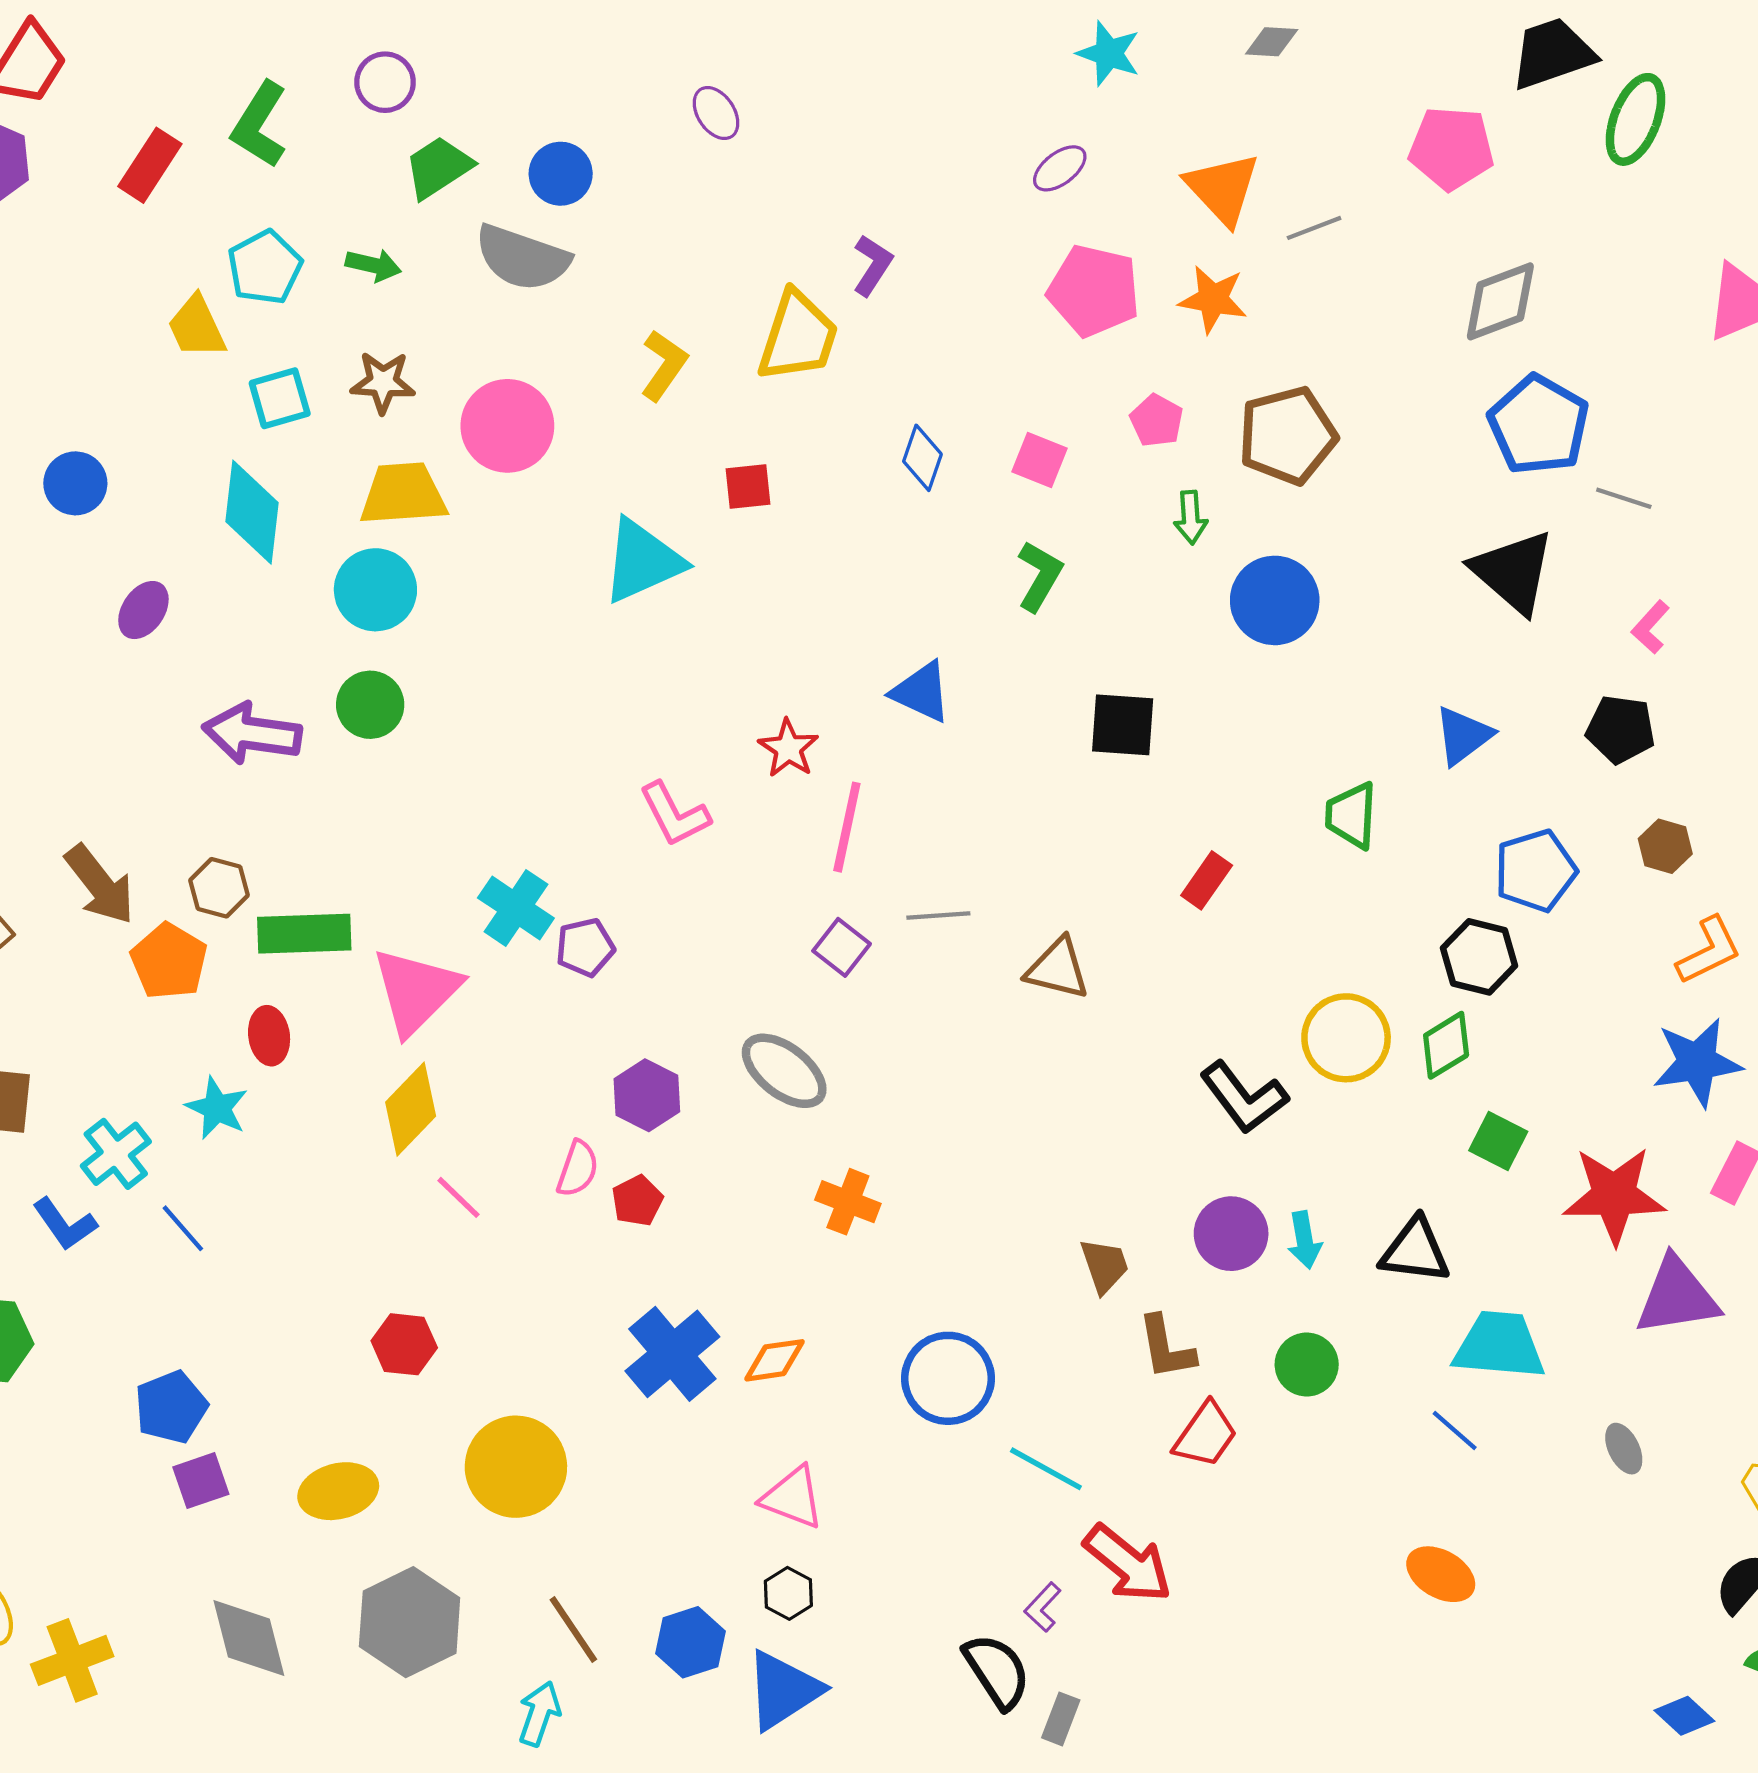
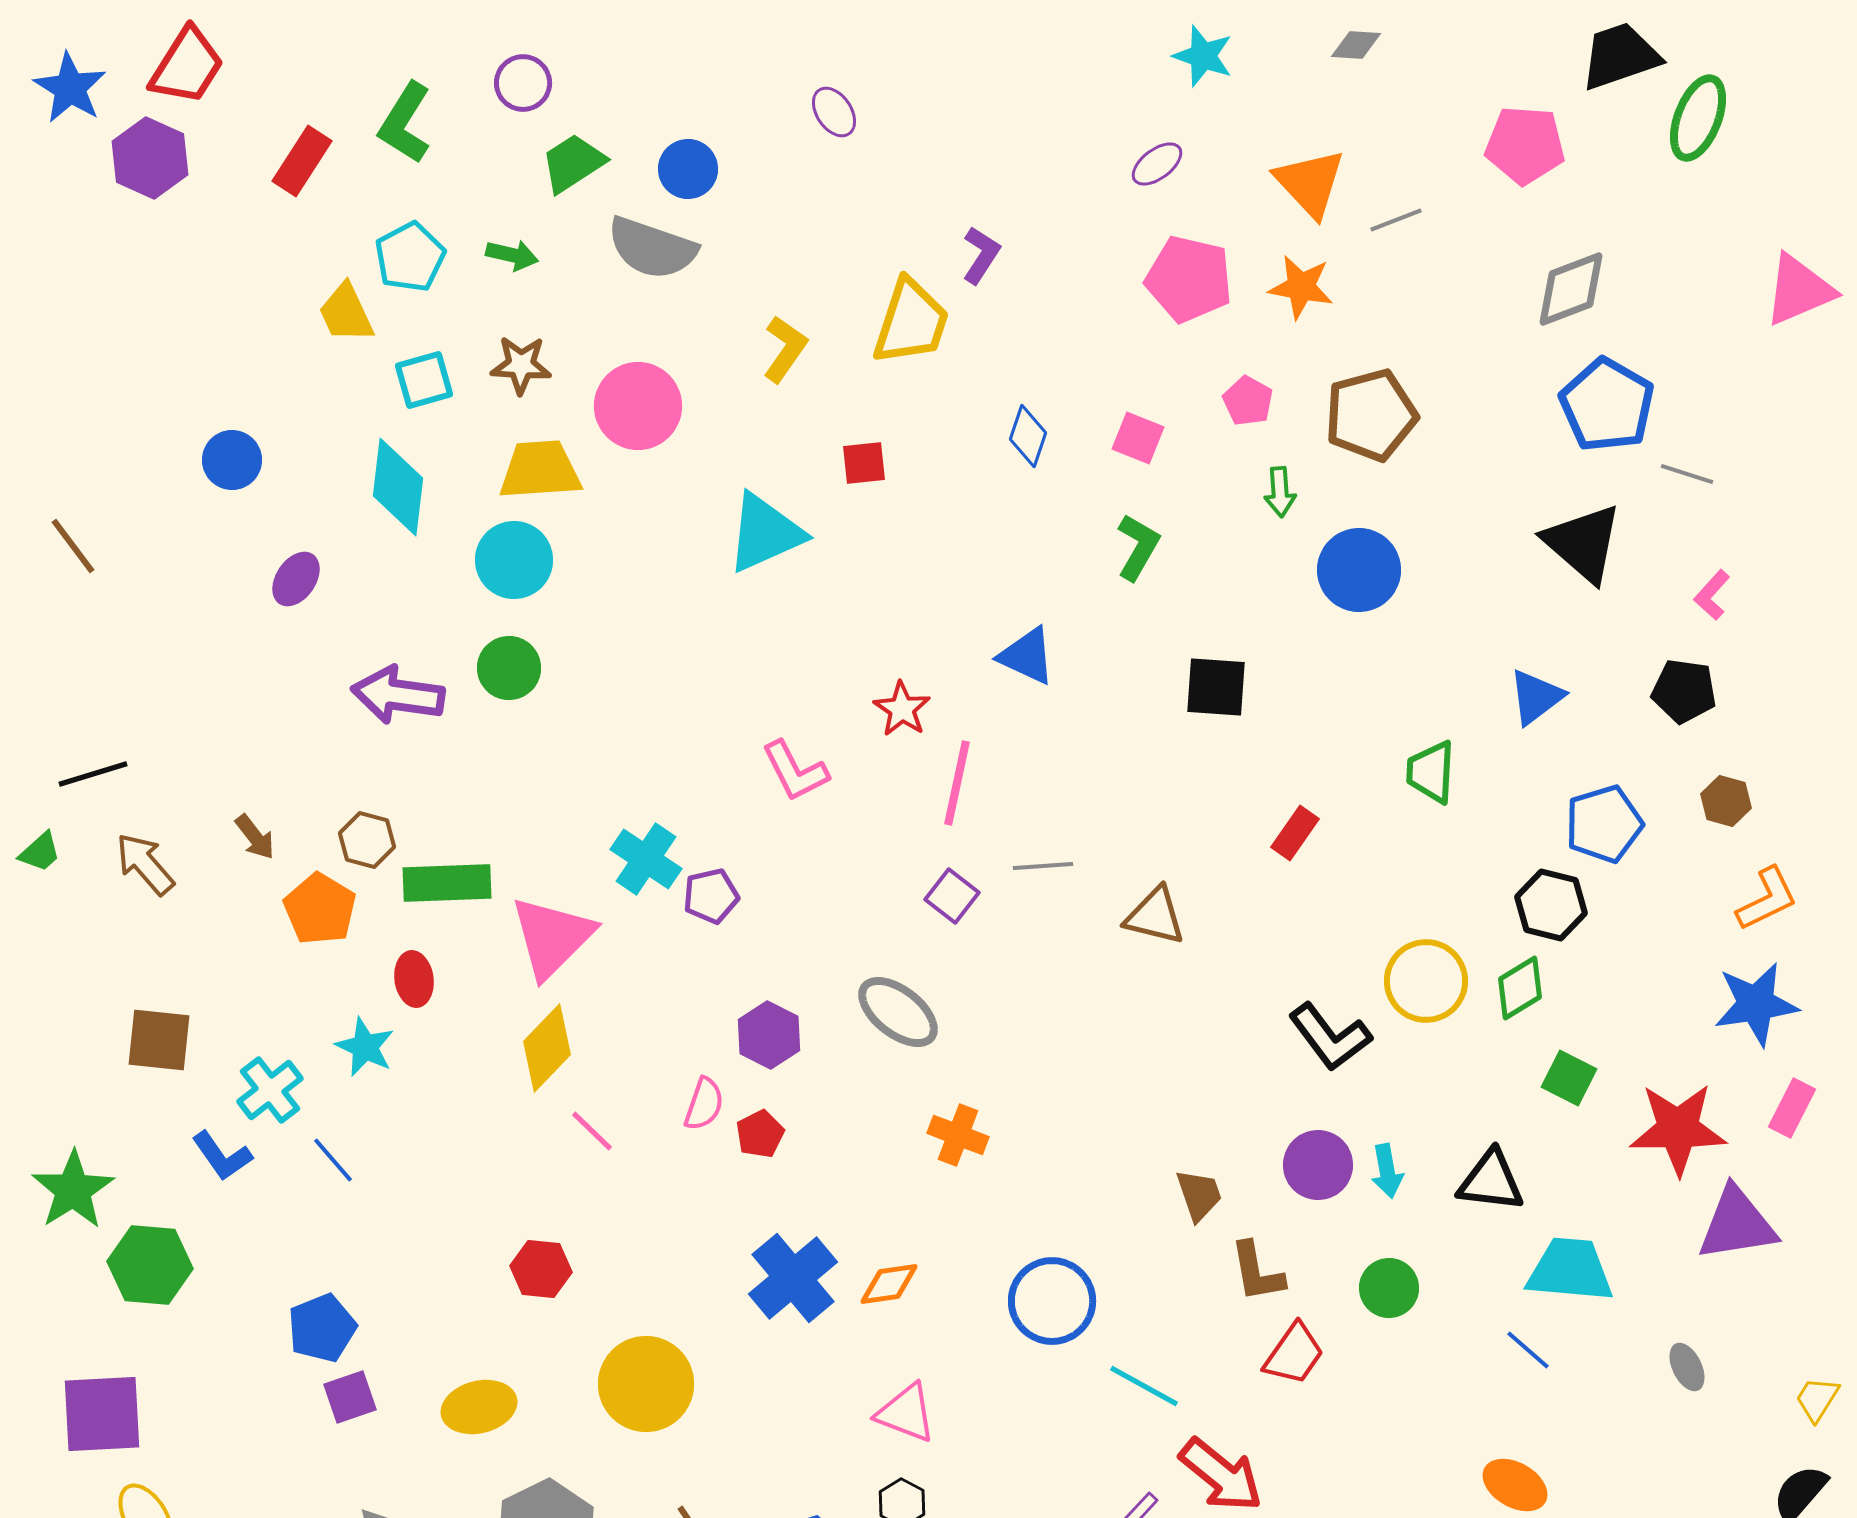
brown arrow: (100, 885) -> (255, 837), size x0.6

